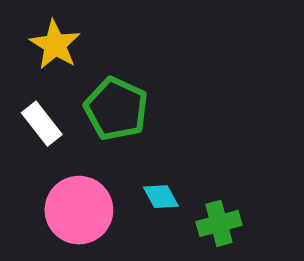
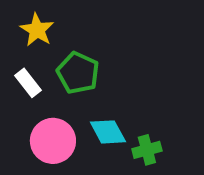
cyan diamond: (161, 197) -> (108, 132), size x1.5

